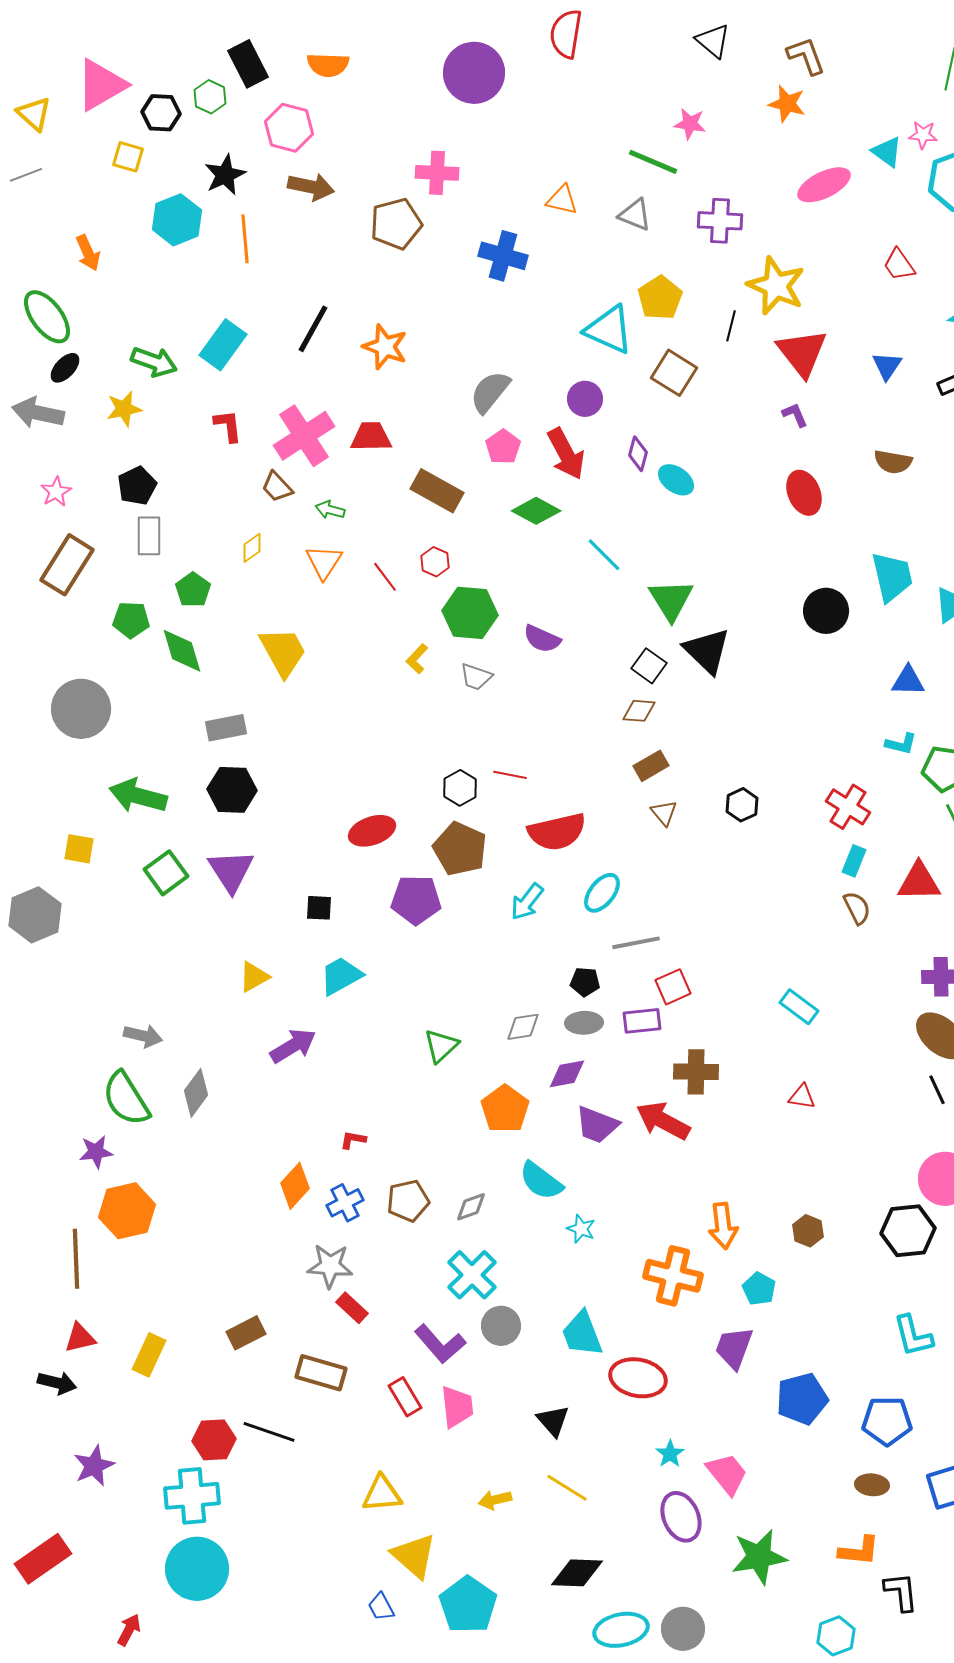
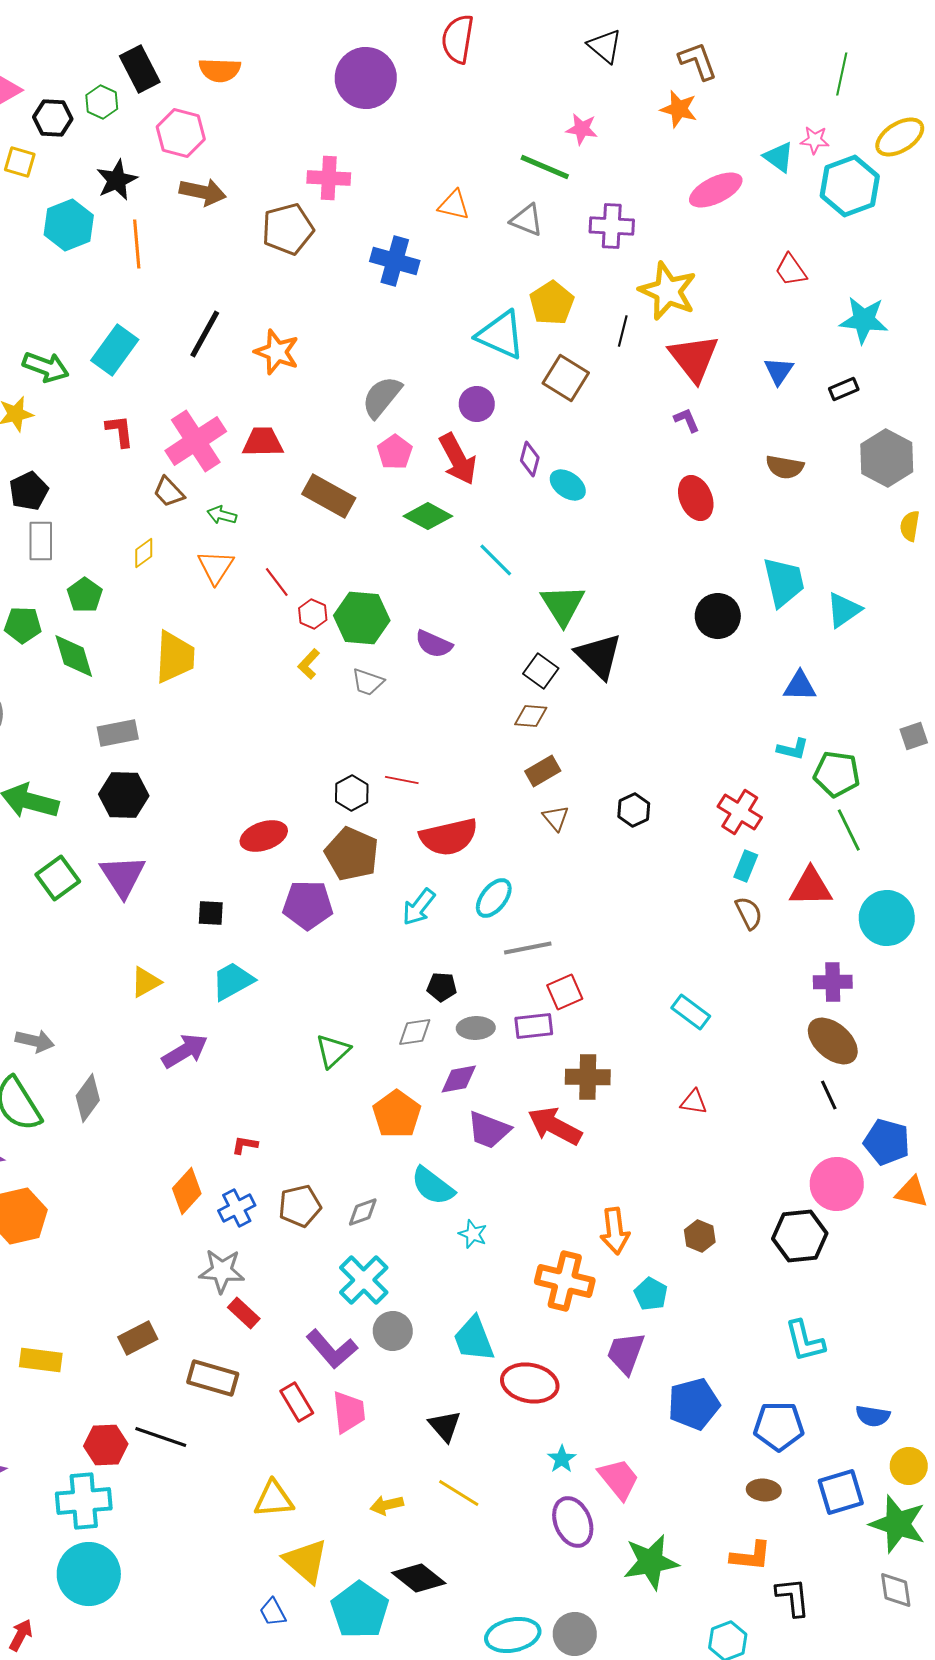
red hexagon: (435, 562) -> (313, 614), moved
yellow trapezoid: (283, 652) -> (175, 657), turned 32
black pentagon: (585, 982) -> (442, 987), moved
yellow rectangle: (149, 1355) -> (41, 1360), turned 72
black diamond: (577, 1573) -> (419, 1578), moved, turned 36

